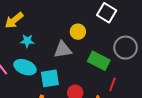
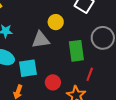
green rectangle: (99, 61) -> (76, 51), turned 55

